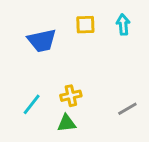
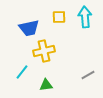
cyan arrow: (123, 25) -> (85, 17), size x1.5
yellow cross: (71, 96) -> (44, 51), moved, size x1.5

